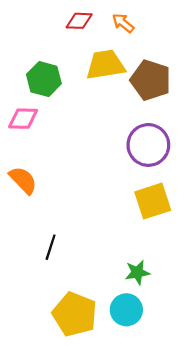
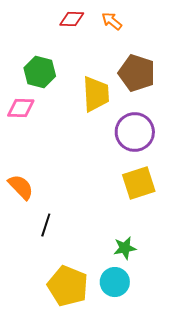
yellow trapezoid: (105, 65) -> (96, 94), moved, turned 96
orange semicircle: (23, 180) -> (21, 187), moved

